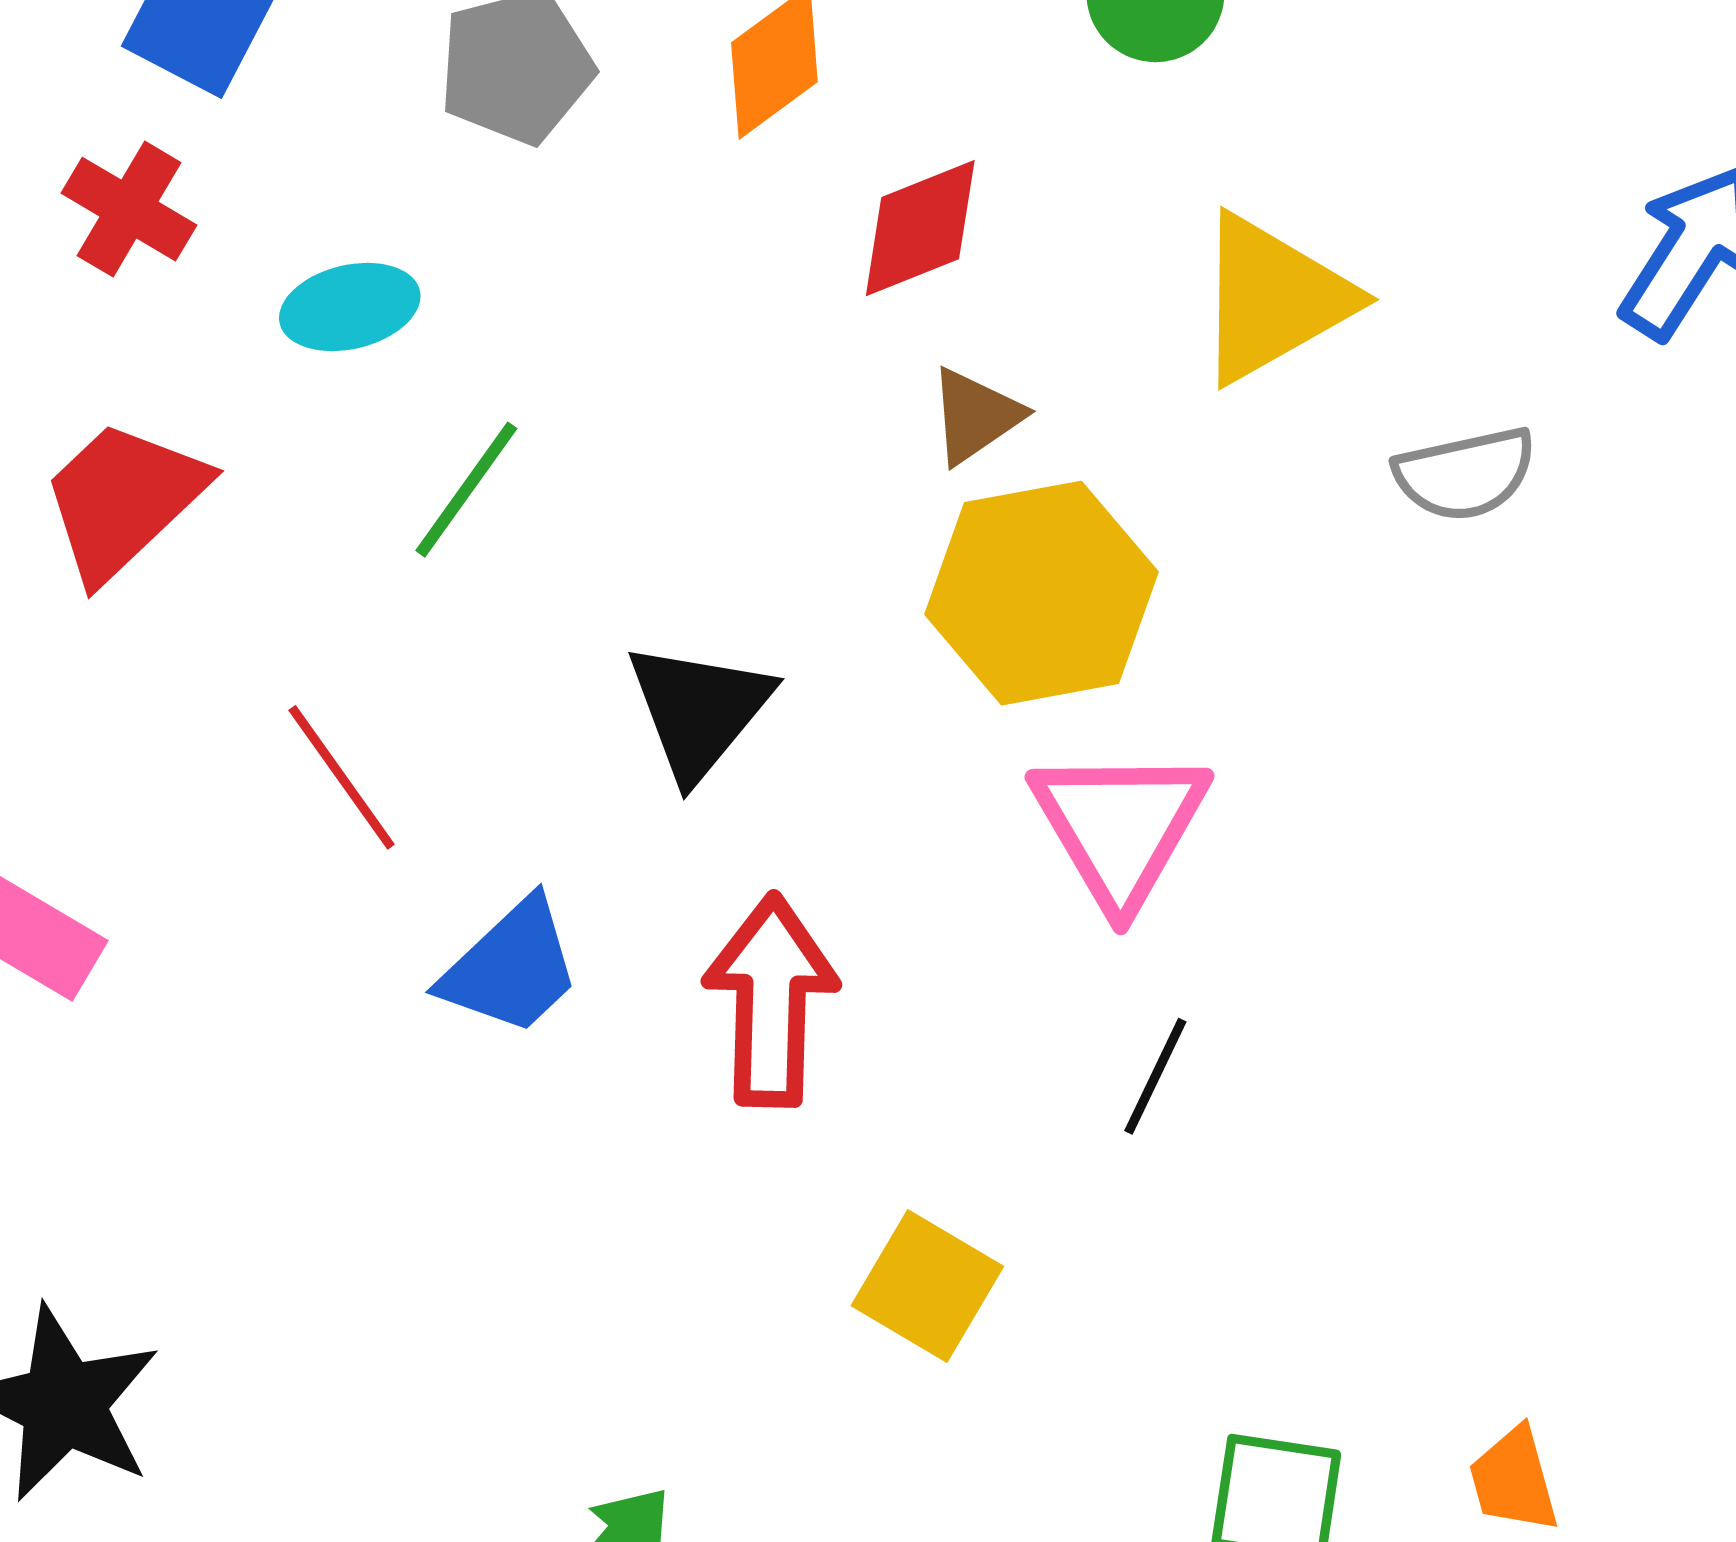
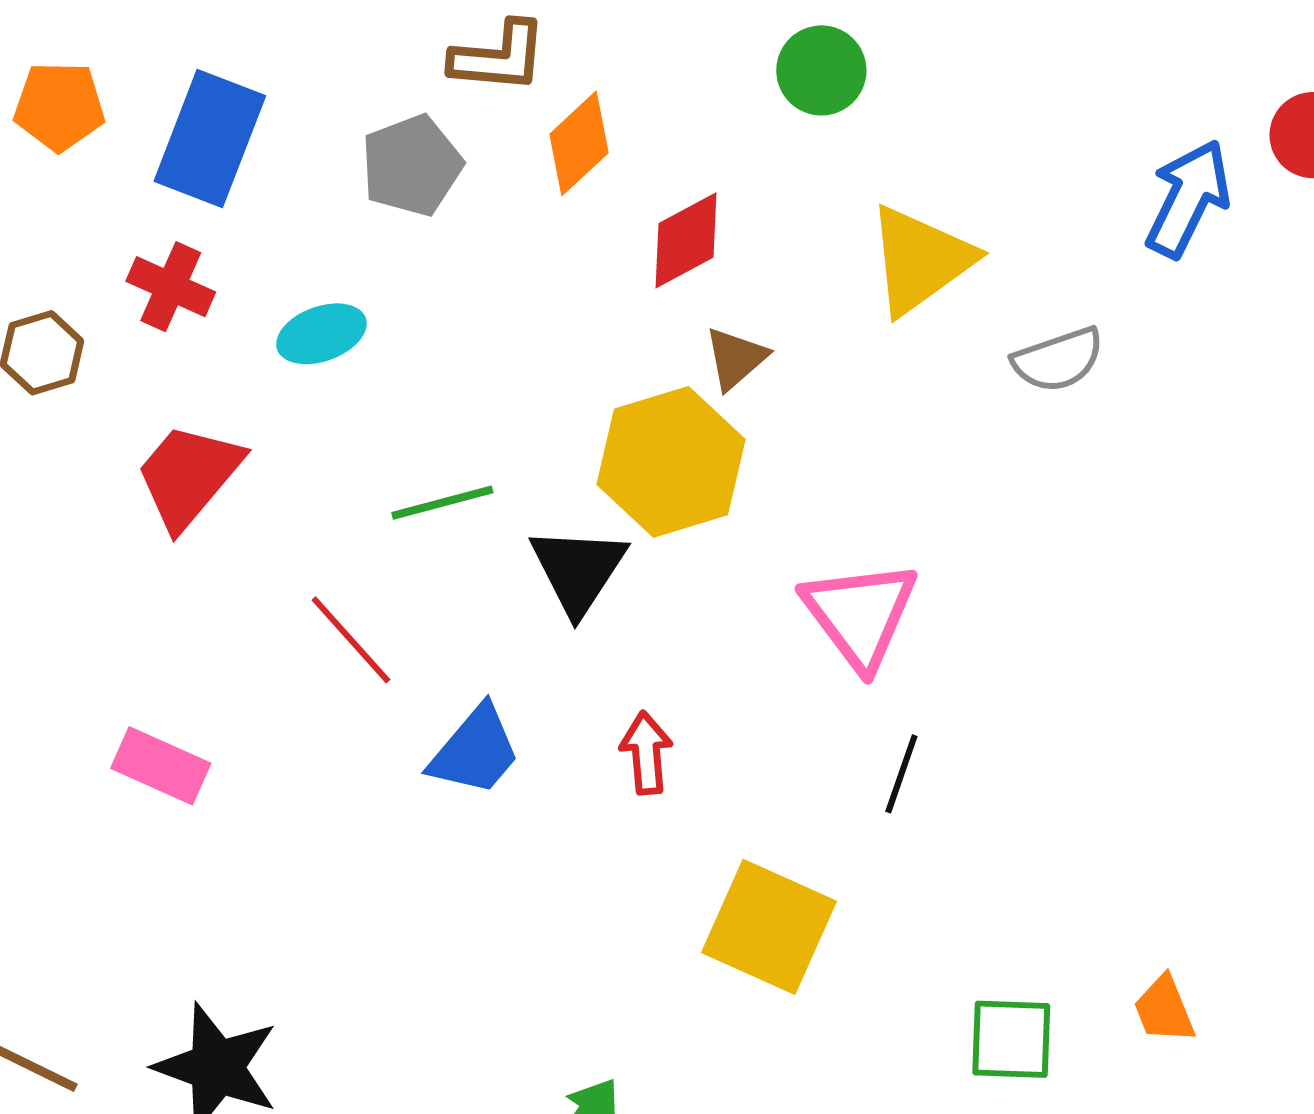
green line: (466, 490) -> (442, 503), moved, turned 46
yellow hexagon: (1042, 593) -> (671, 462), moved
red arrow: (771, 1000) -> (646, 753), size x0.6
yellow square: (927, 1286) -> (769, 927), size x1.4

